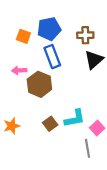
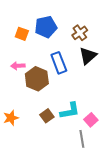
brown cross: (85, 35) -> (80, 33), turned -35
blue rectangle: (52, 57) -> (59, 63), moved

